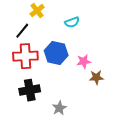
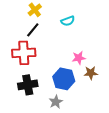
black line: (22, 31) -> (33, 30), moved
blue hexagon: (56, 53) -> (64, 79), moved

